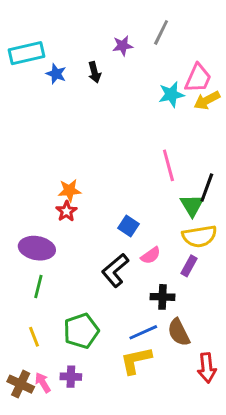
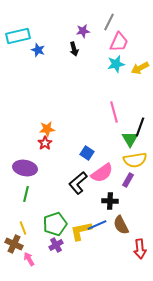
black arrow: (95, 72) -> (74, 49), moved
pink trapezoid: (198, 78) -> (119, 42), moved
pink semicircle: (151, 256) -> (102, 173), size x1.6
yellow L-shape: (136, 360) -> (81, 231), moved
purple cross: (71, 377) -> (56, 245), moved, turned -32
brown cross: (21, 384) -> (14, 244), moved

